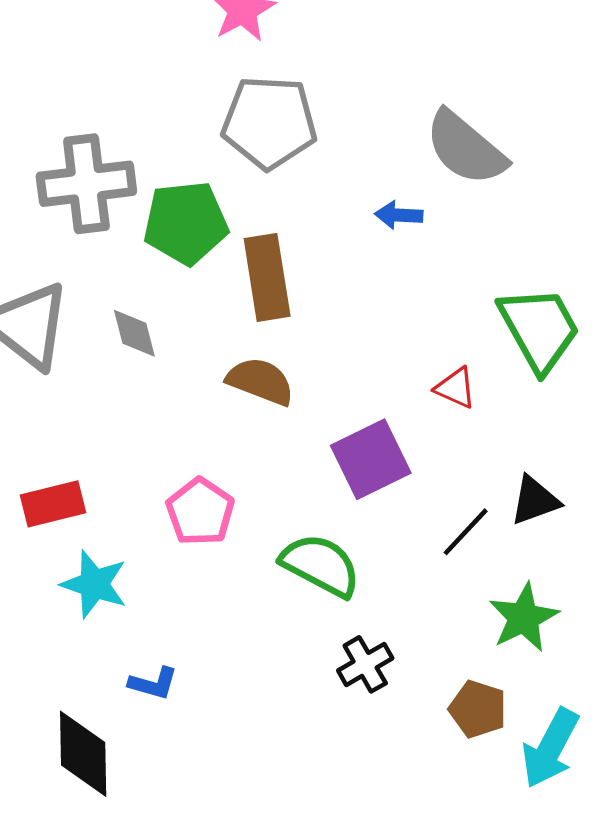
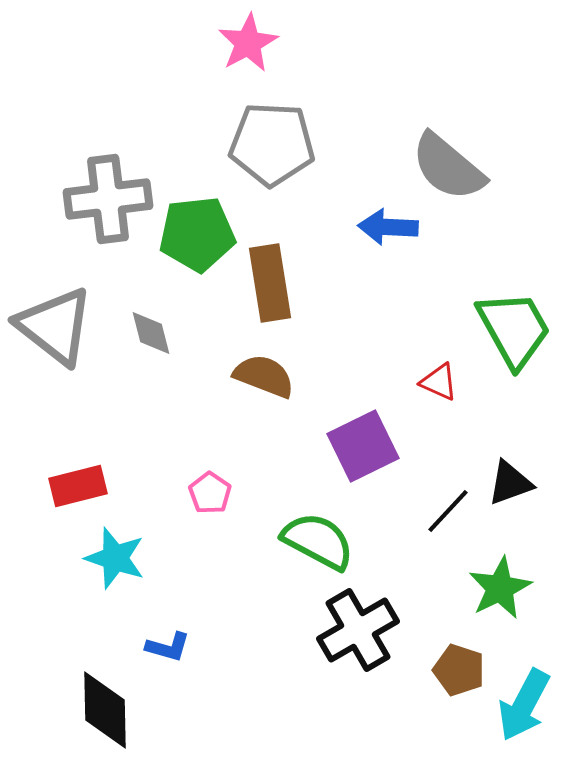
blue arrow: (399, 215) -> (388, 227), size x1.4
pink pentagon: (200, 512) -> (210, 493), size x0.7
black cross: (365, 664) -> (358, 630), size x1.6

